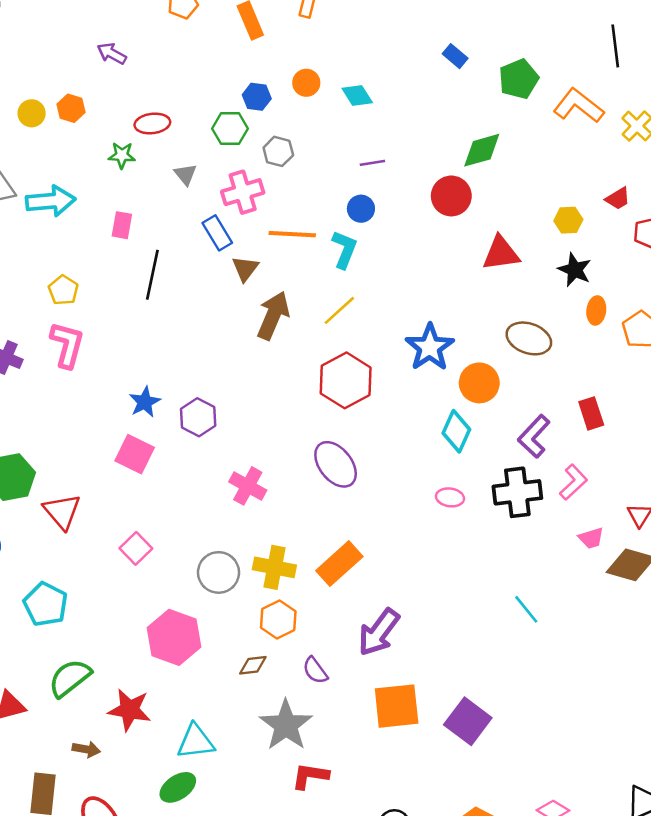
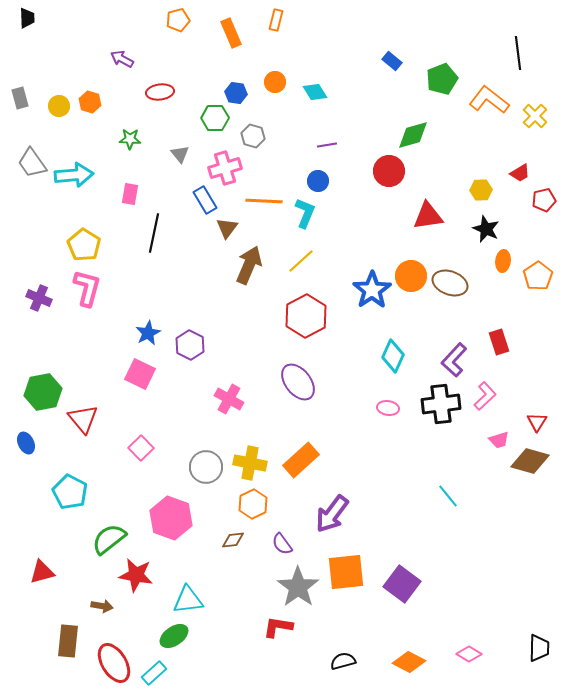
red ellipse: (152, 123) -> (160, 92), moved
yellow pentagon: (63, 290) -> (84, 245), size x1.4
orange circle: (479, 383) -> (411, 276), moved
green semicircle: (70, 678) -> (109, 539), moved
gray star: (286, 725) -> (298, 587), moved

